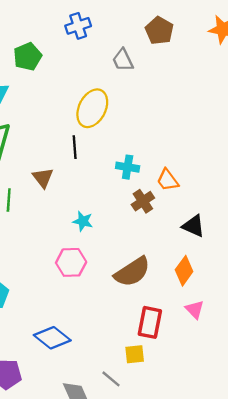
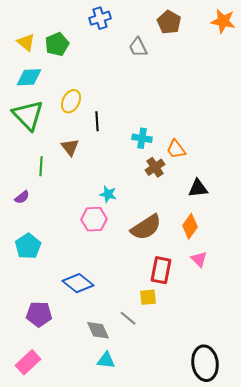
yellow ellipse: (92, 108) -> (71, 101), moved, size x0.7
cyan star: (83, 221) -> (108, 194), moved
black triangle: (193, 226) -> (198, 188), turned -30

